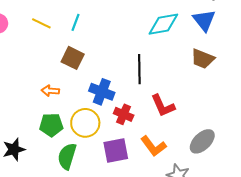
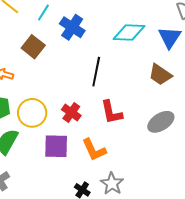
blue cross: (102, 92) -> (72, 27), moved
gray ellipse: (202, 141) -> (161, 122), moved

